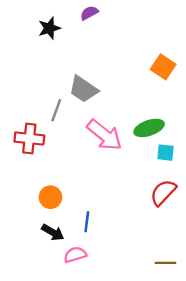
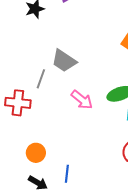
pink arrow: (104, 135) -> (82, 100), size x0.7

